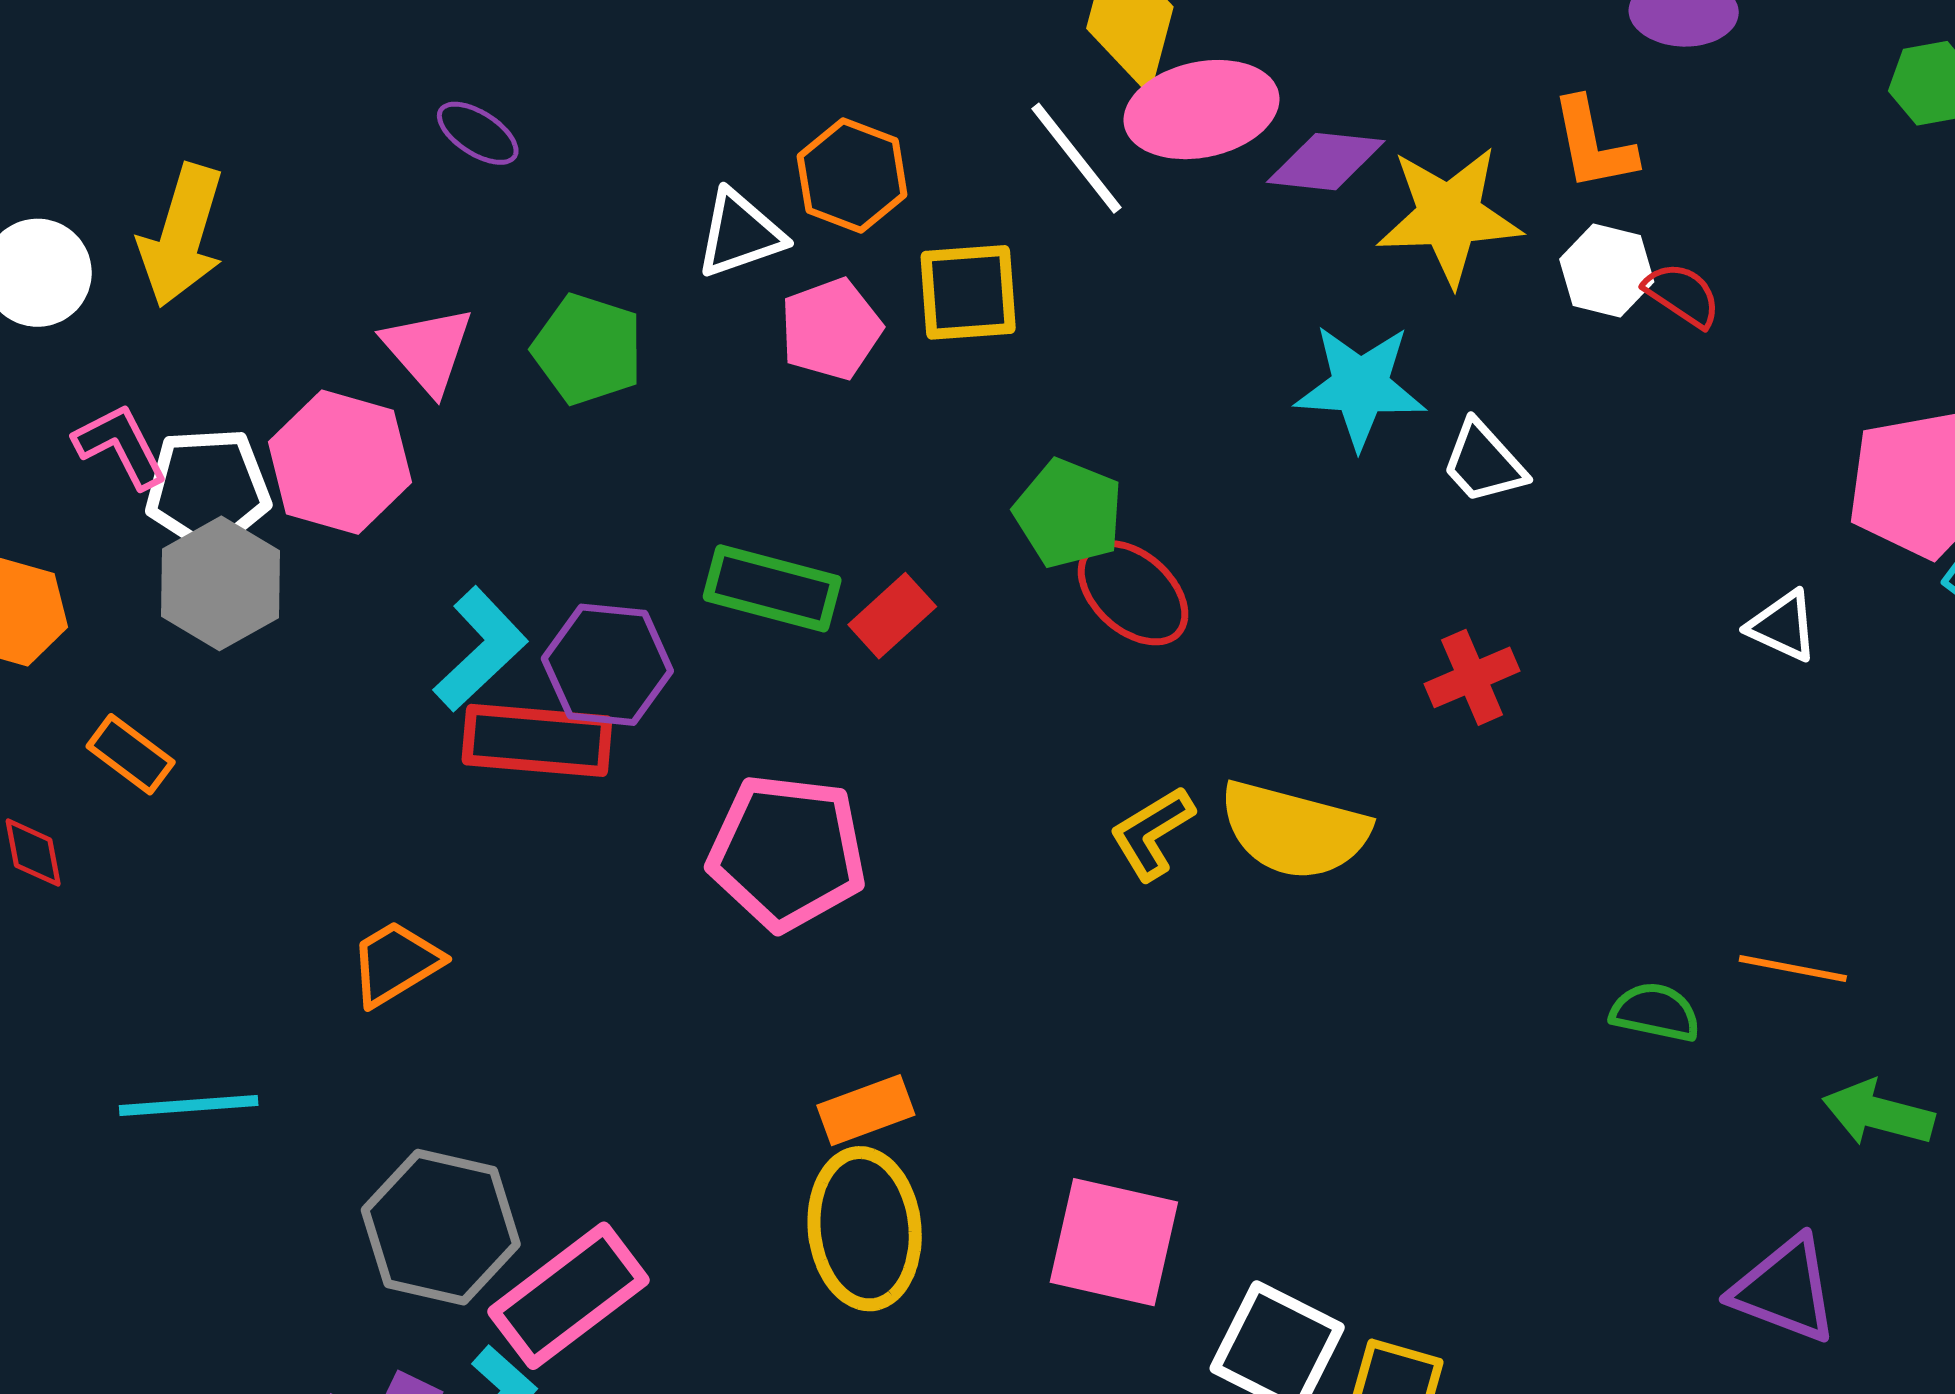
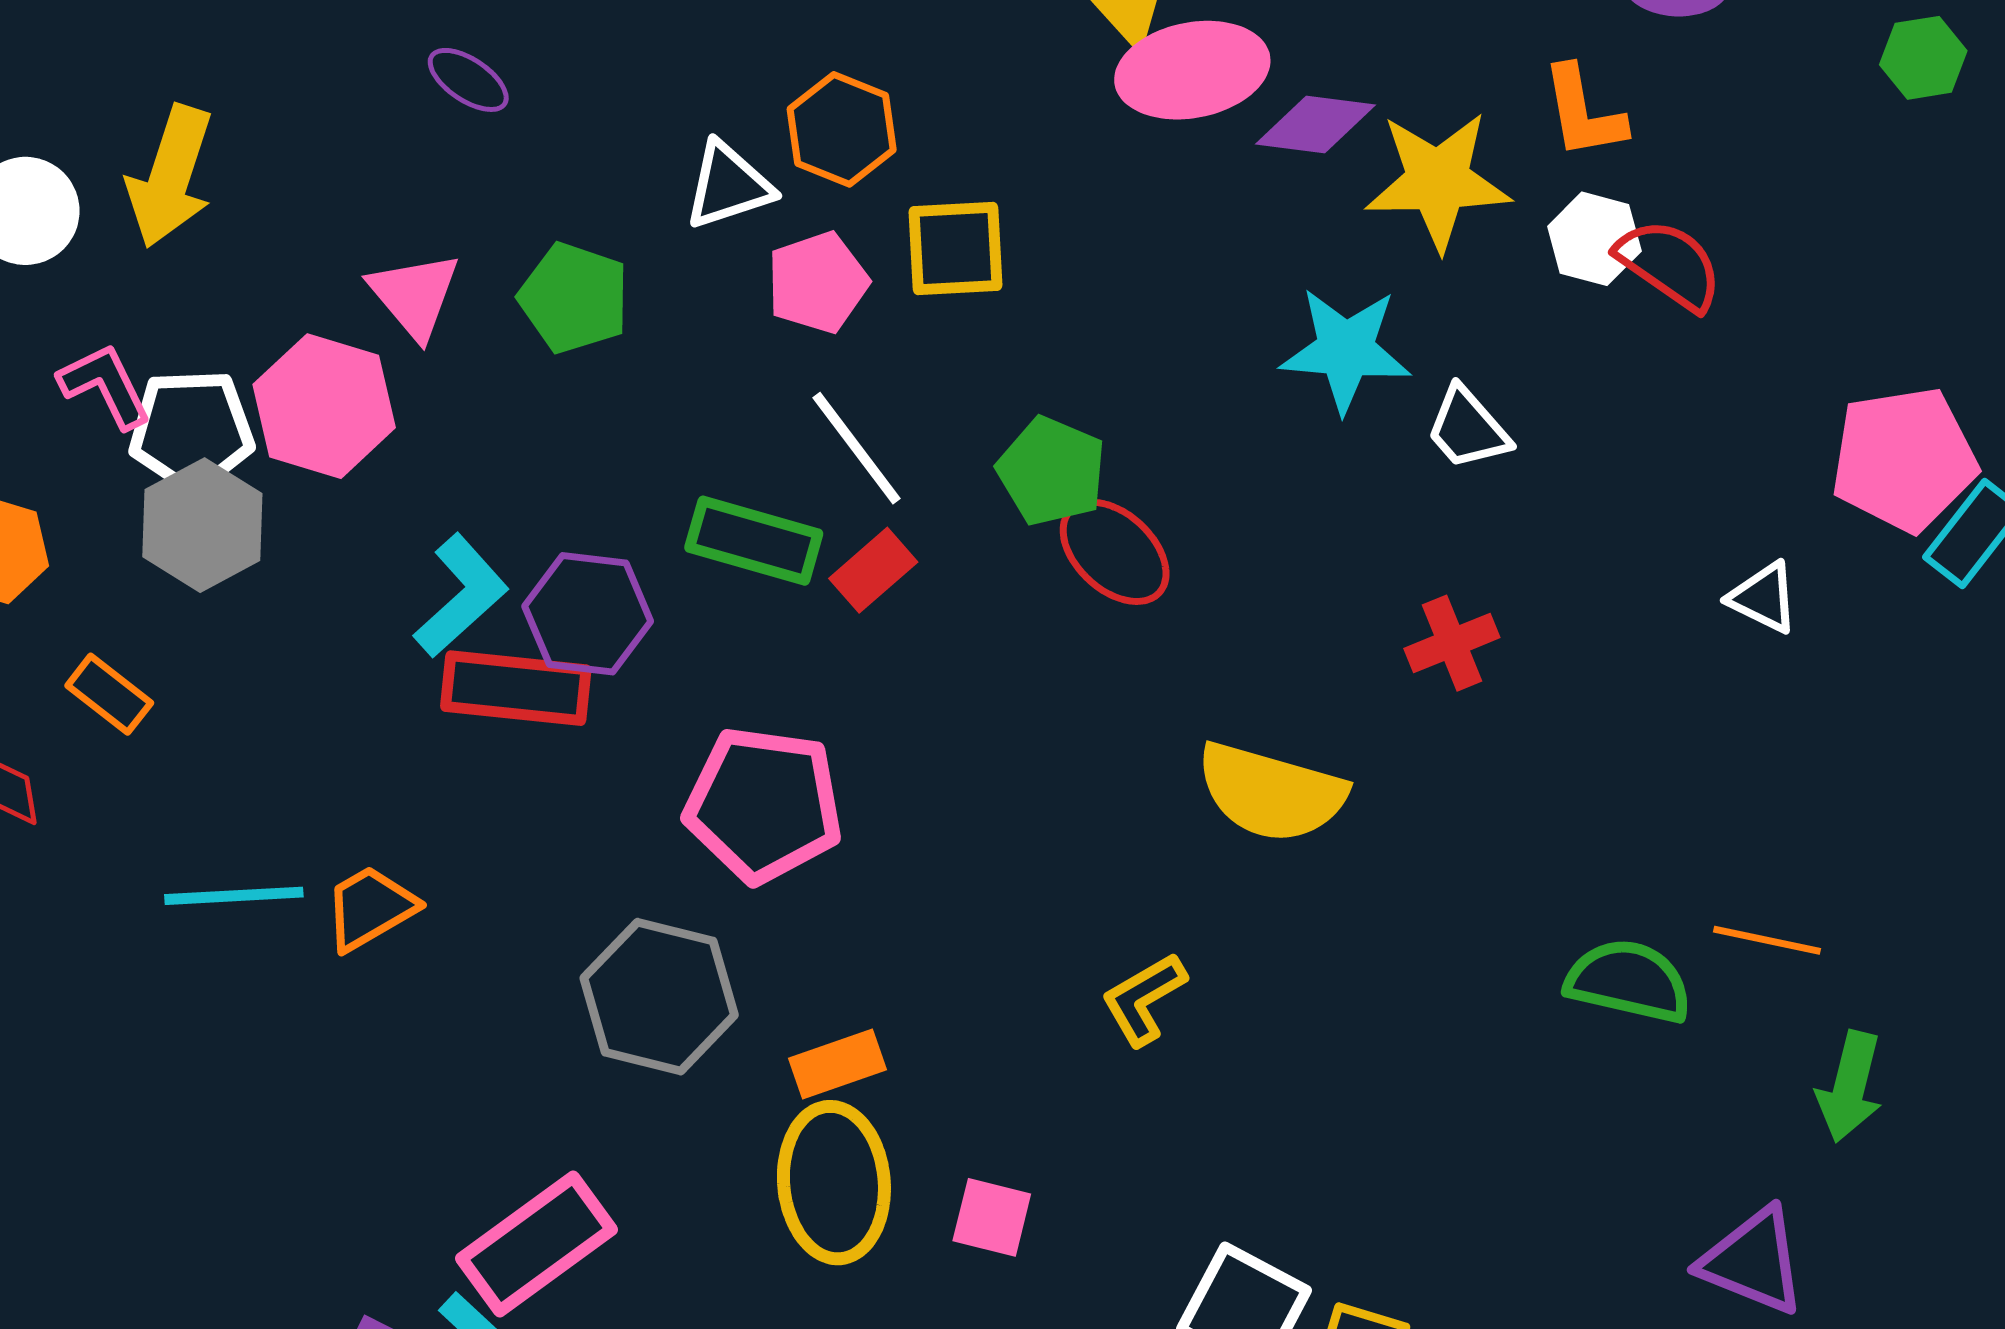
white line: (1076, 158) -> (856, 448), moved
red semicircle: (1682, 295) -> (1669, 265), size x1.4
yellow L-shape: (1152, 833) -> (1144, 999), moved
green semicircle: (1655, 1012) -> (1629, 981), size x1.4
cyan line: (189, 1105) -> (234, 896), moved
green arrow: (1878, 1113) -> (1850, 1087), turned -92
gray hexagon: (441, 1227) -> (659, 997), moved
pink square: (1114, 1242) -> (992, 1217), moved, size x0.6

